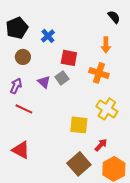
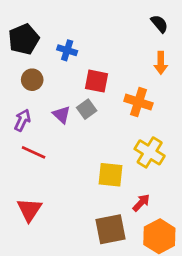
blue cross: (48, 36) -> (67, 50), turned -32
orange arrow: (106, 45) -> (161, 63), moved
red triangle: (21, 150) -> (29, 210), turned 36
brown square: (79, 164) -> (110, 229), turned 30

